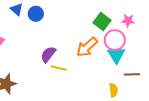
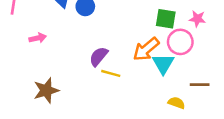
green square: (102, 21) -> (166, 19), turned -30
cyan triangle: (116, 55) -> (163, 64), moved
yellow semicircle: (113, 90) -> (176, 103), turned -64

